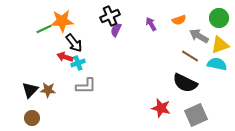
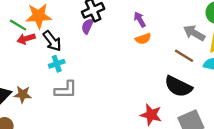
orange semicircle: (179, 20) -> (143, 39), moved
green line: (44, 29) -> (18, 25), turned 56
purple semicircle: (116, 30) -> (87, 26), moved
red arrow: (65, 57) -> (26, 39), moved, turned -35

